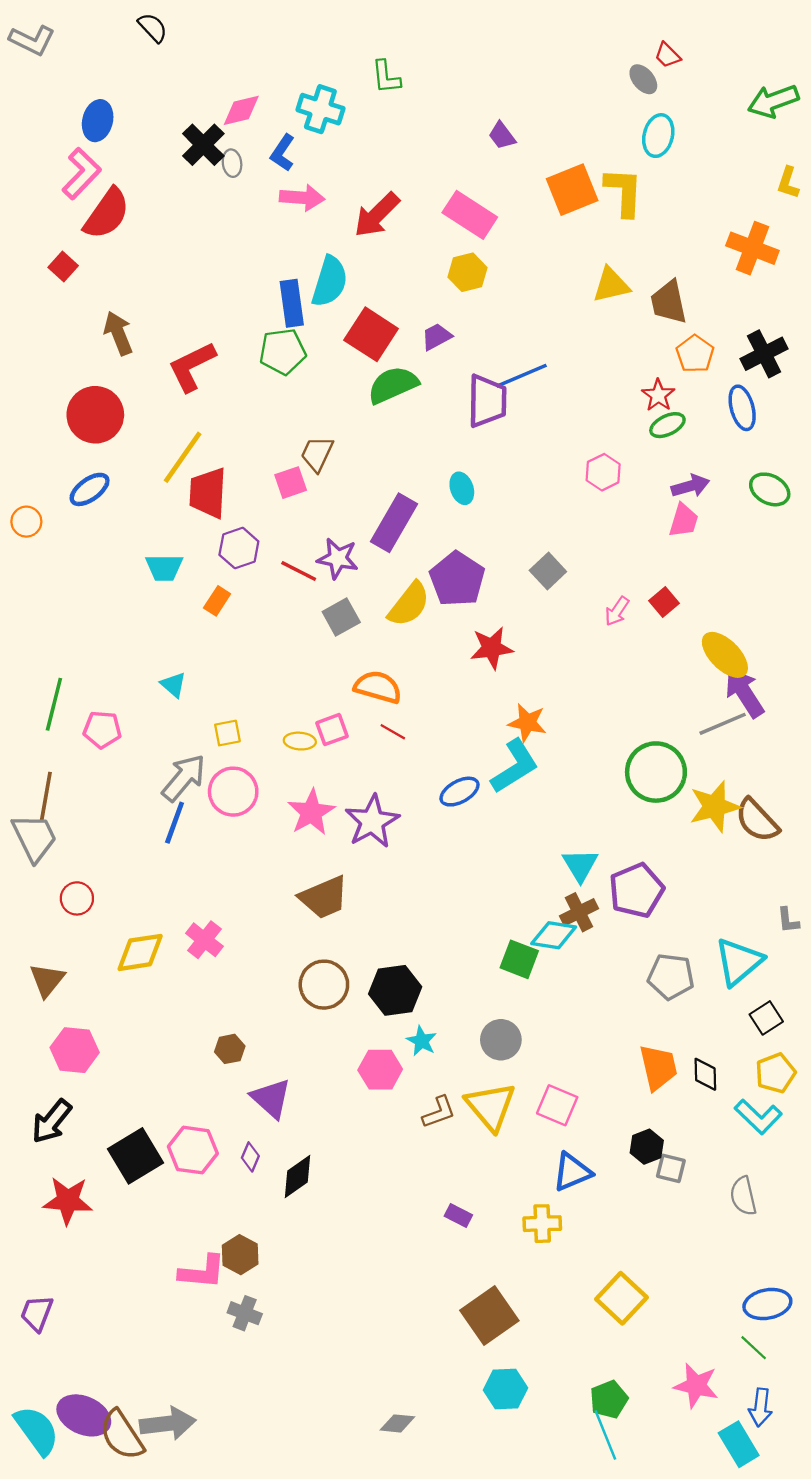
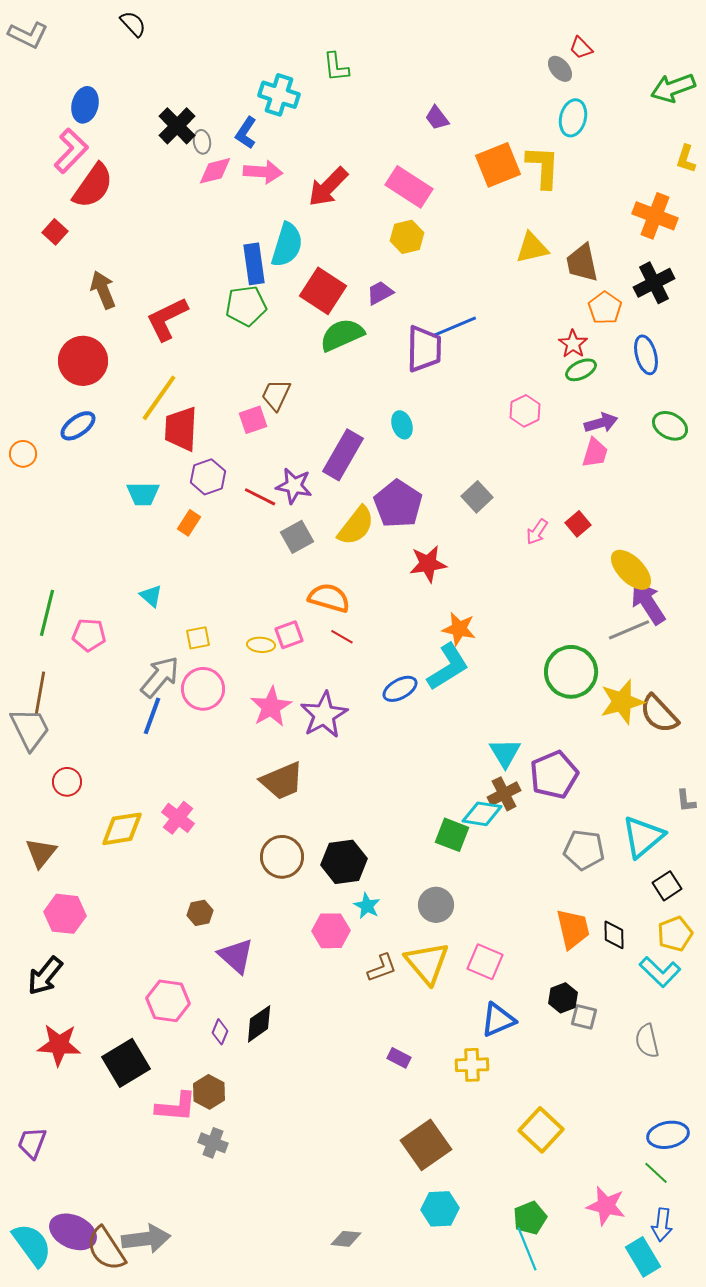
pink diamond: (241, 110) -> (215, 171), moved
black cross: (764, 354) -> (654, 283), moved
black square: (136, 1156) -> (126, 1063), moved
purple diamond: (250, 1157) -> (220, 1032), moved

